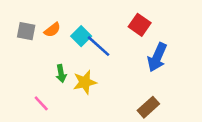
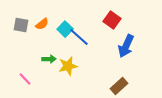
green arrow: (61, 73) -> (49, 59), turned -80
pink line: (41, 103) -> (25, 79), moved

